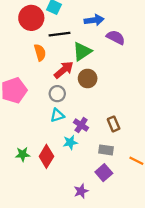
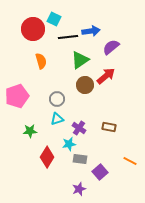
black line: (59, 34) -> (68, 37), moved
purple semicircle: (116, 37) -> (111, 47), turned -66
red arrow: (64, 70) -> (106, 76), moved
brown rectangle: (114, 124) -> (109, 127), turned -56
gray rectangle: (106, 150) -> (80, 159), moved
green star: (23, 154) -> (30, 131), moved

